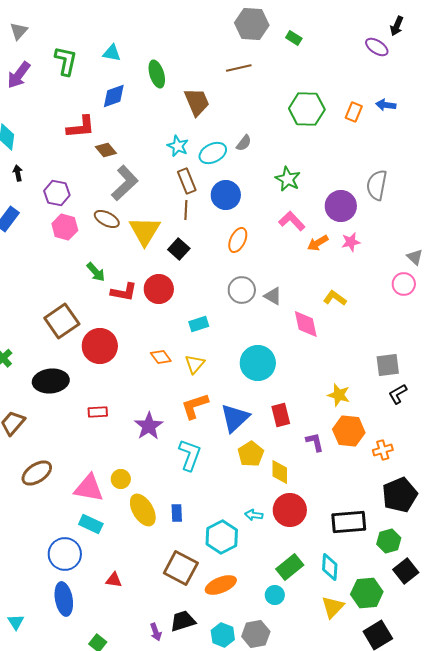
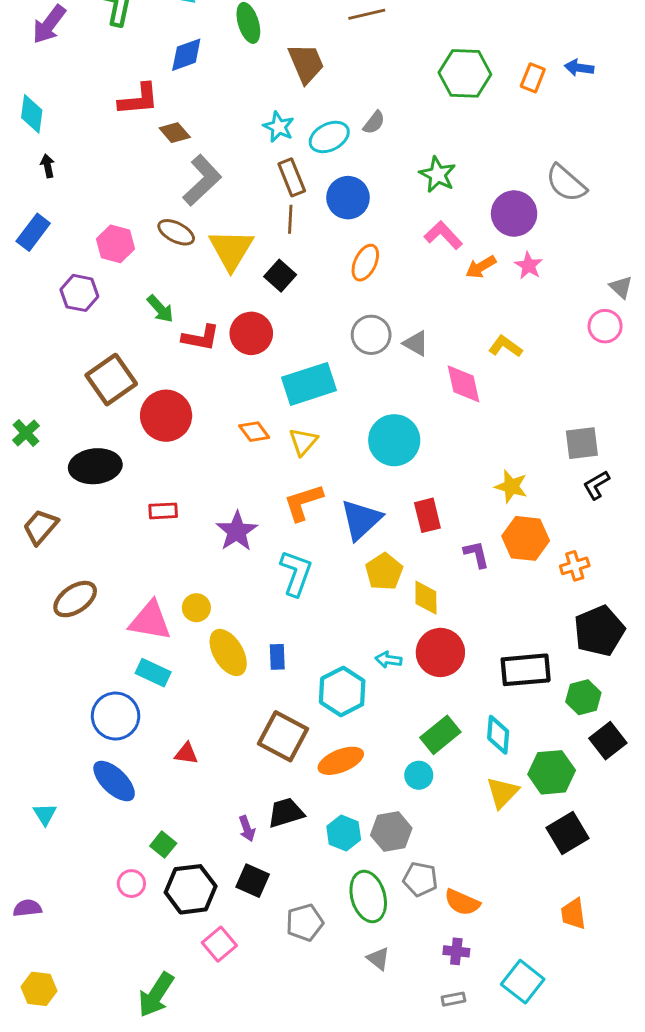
gray semicircle: (377, 185) -> (566, 183), turned -60
purple hexagon: (57, 193) -> (79, 293), moved
pink star: (351, 242) -> (529, 265), turned -30
cyan rectangle: (199, 324) -> (309, 384), size x1.8
blue ellipse: (64, 599) -> (114, 781), turned -36

